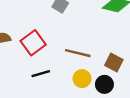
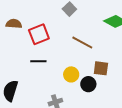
brown line: (78, 53) -> (82, 42), moved
brown square: (114, 63) -> (101, 68), turned -35

